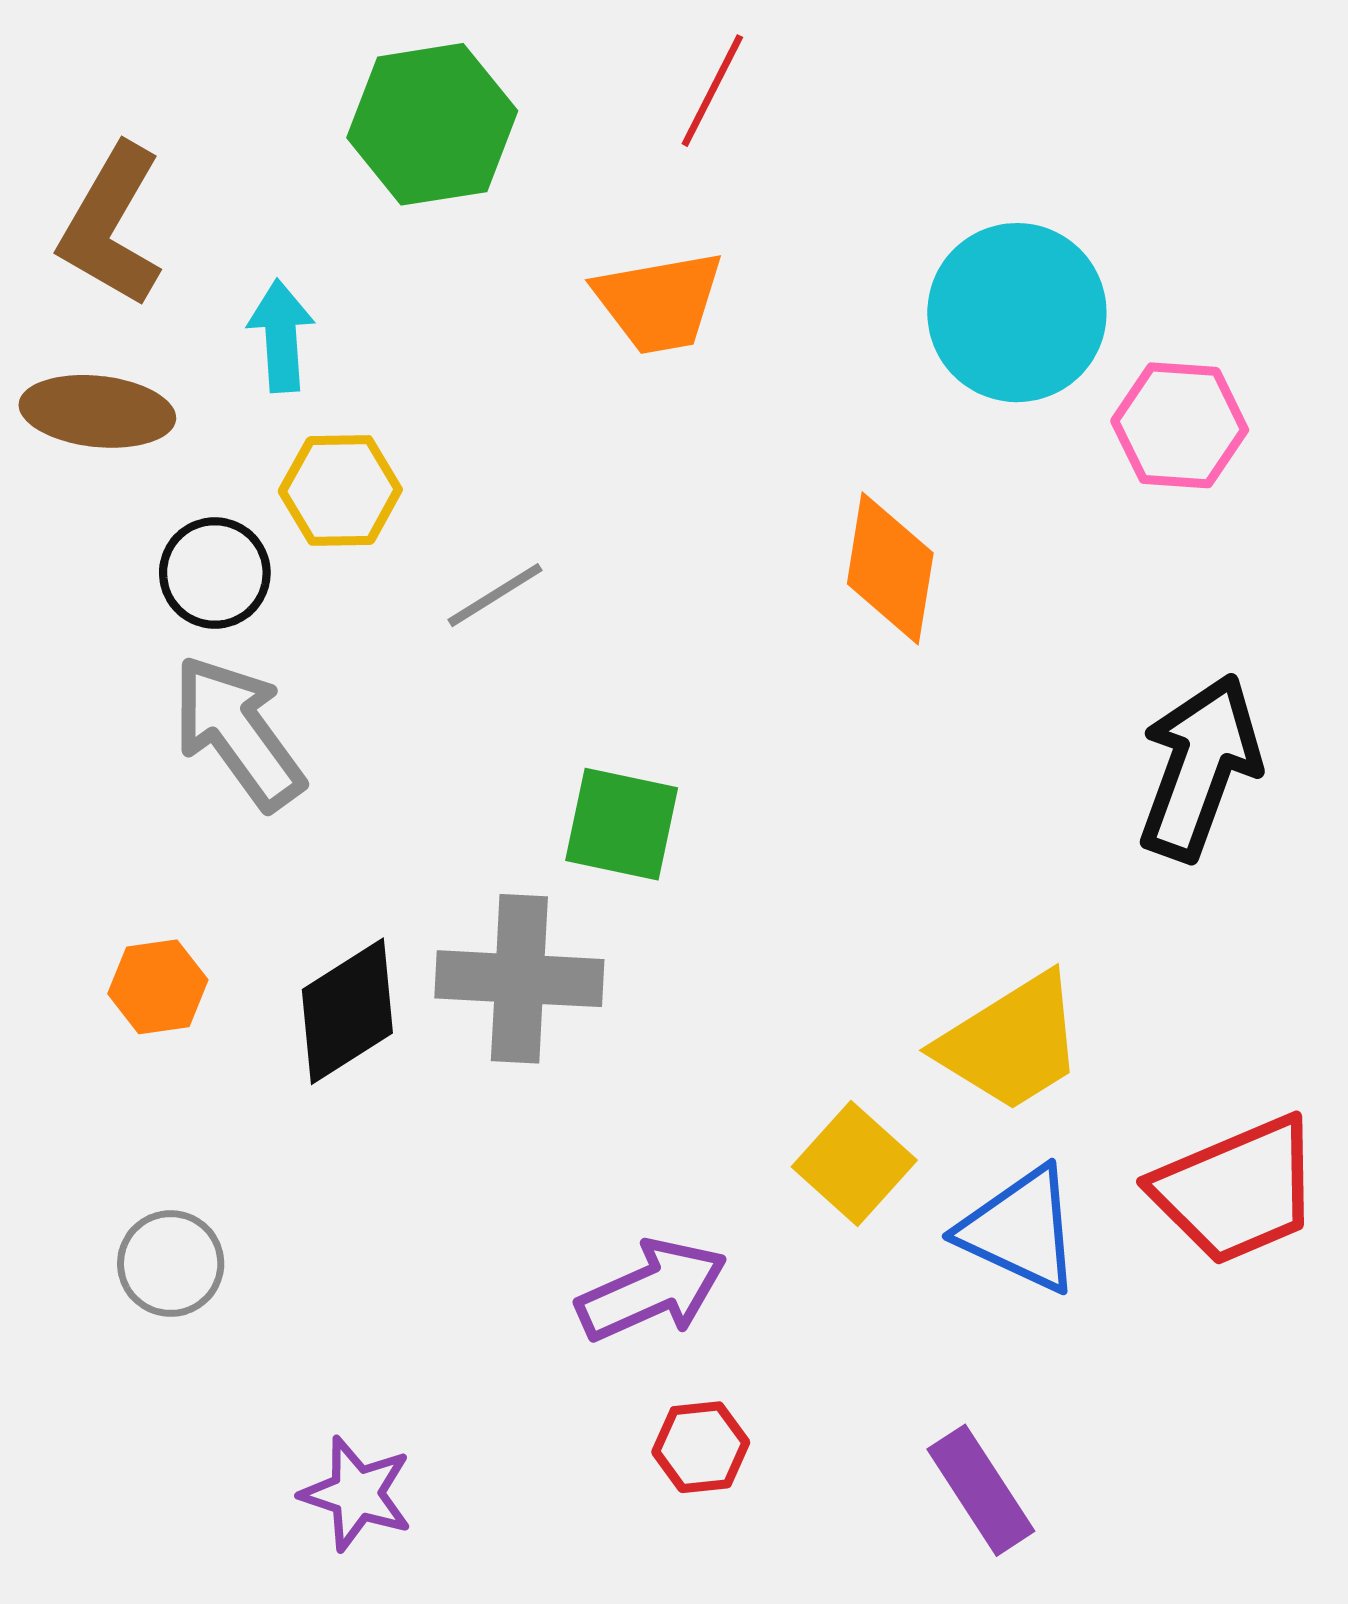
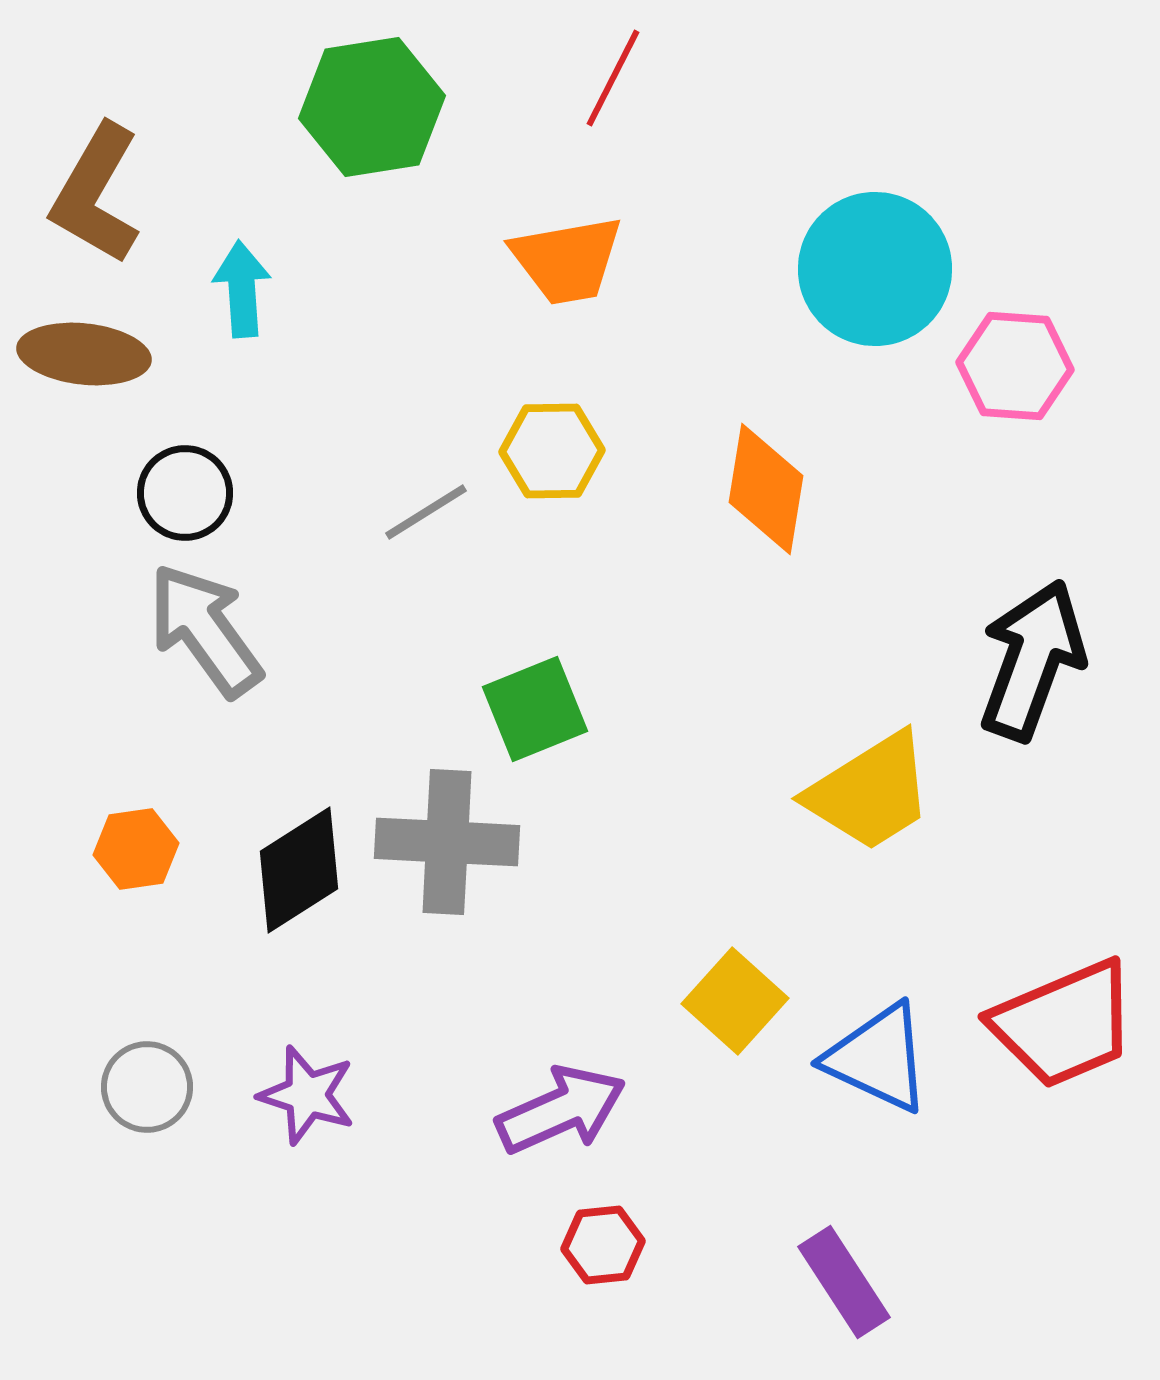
yellow hexagon: (340, 490) -> (552, 451), moved
green square: (622, 824) -> (535, 709), turned -34
yellow trapezoid: (1011, 1043) -> (870, 792), moved
purple star: (357, 1494) -> (307, 1095), moved

